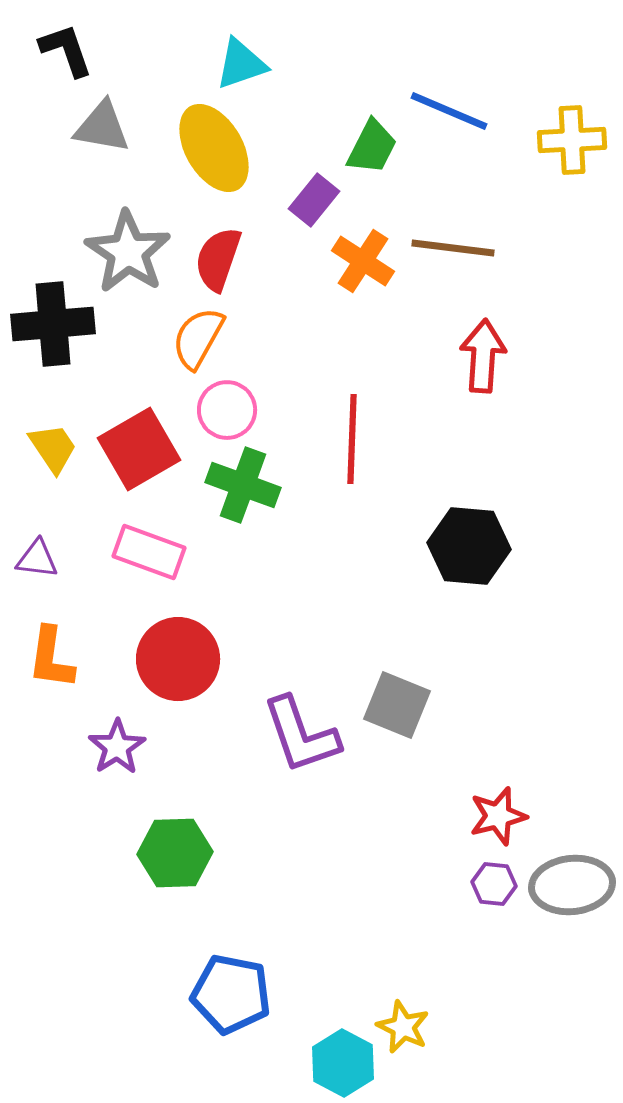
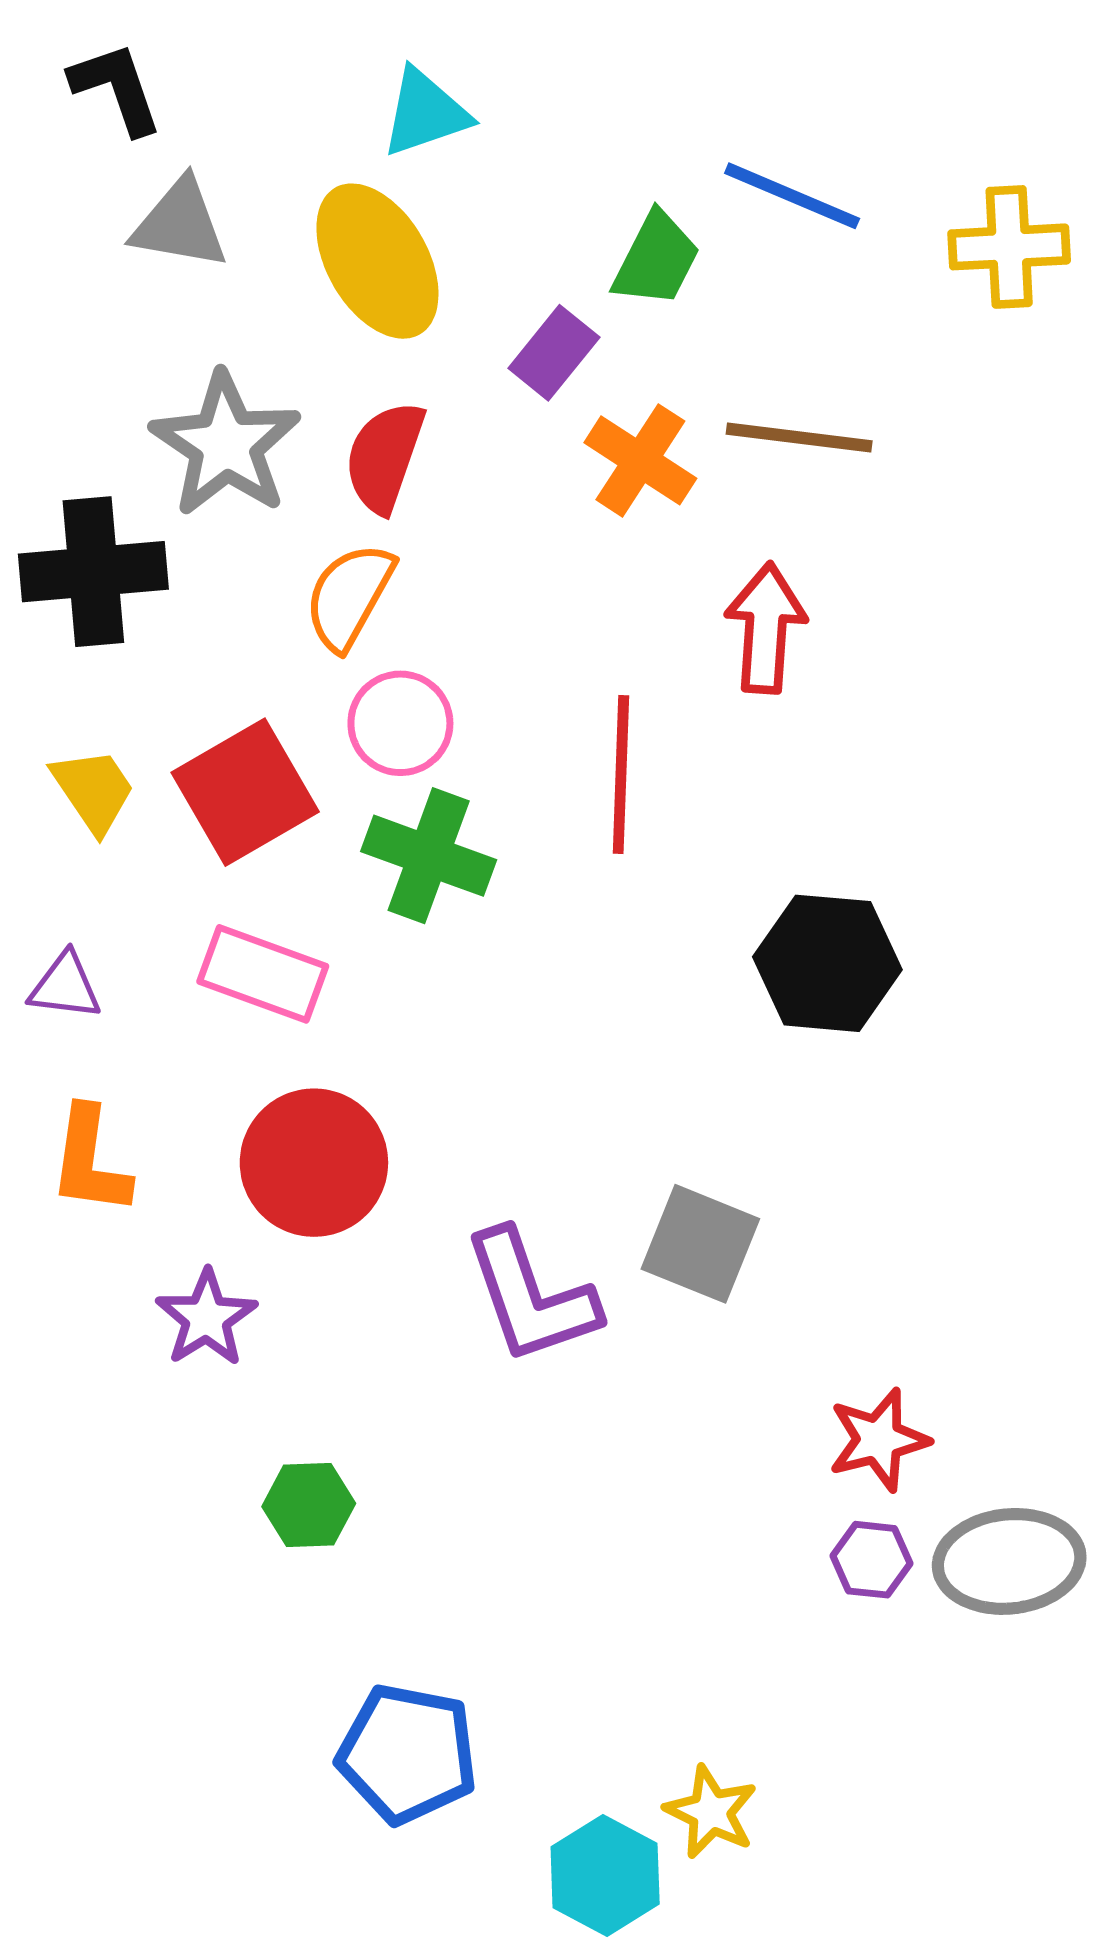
red arrow: (483, 356) -> (766, 628), moved
green hexagon: (175, 853) -> (309, 1505), size x0.7

